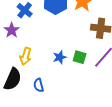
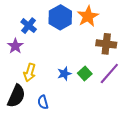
green square: (80, 57) -> (85, 74), turned 32

